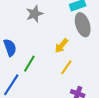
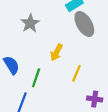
yellow arrow: (61, 46) -> (56, 52), moved

